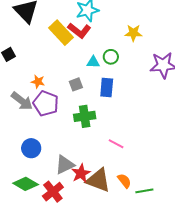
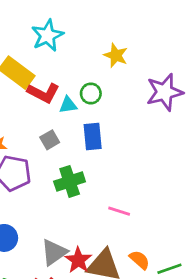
red L-shape: (79, 30) -> (43, 93), moved
yellow star: (133, 33) -> (116, 55), turned 30

